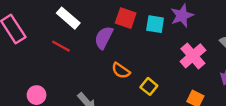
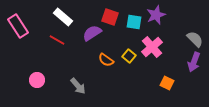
purple semicircle: (104, 38) -> (92, 33), turned 30
pink cross: (193, 56) -> (152, 47), moved
yellow square: (149, 86) -> (129, 56), moved

